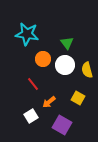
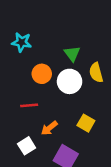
cyan star: (27, 34) -> (22, 42), size x0.7
yellow semicircle: (87, 70) -> (96, 73), moved
red line: (33, 84) -> (29, 105), turned -56

